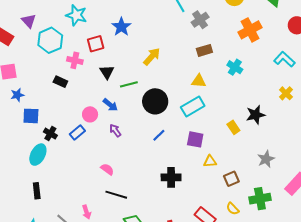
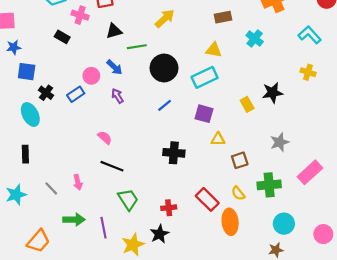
black triangle: (107, 72) -> (114, 31), turned 42
yellow cross: (286, 93) -> (308, 72), turned -32
cyan ellipse: (38, 155) -> (30, 115), turned -60

